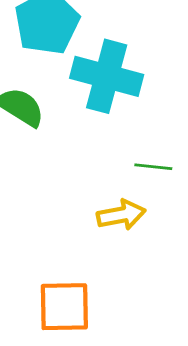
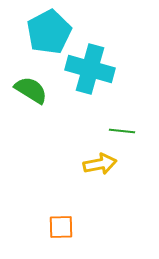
orange square: (64, 307) -> (61, 227), size x0.7

